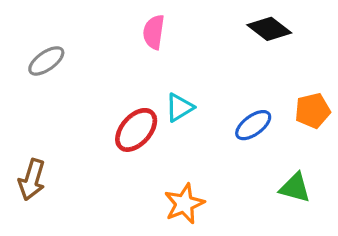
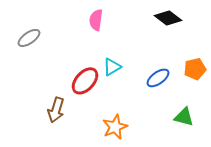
brown arrow: (32, 180) -> (56, 110), moved

